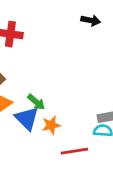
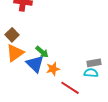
red line: (74, 151) -> (70, 88), turned 42

